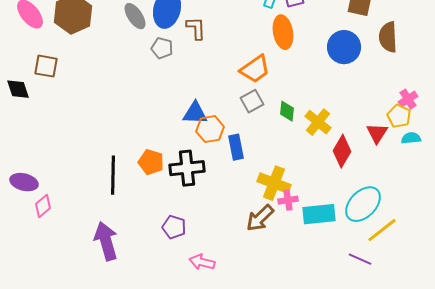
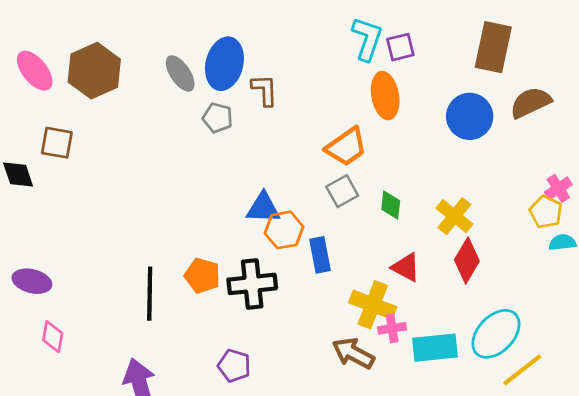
brown semicircle: (388, 37) -> (531, 103), turned 68
yellow cross: (318, 122) -> (454, 216), moved
red triangle: (377, 133) -> (406, 267), moved, turned -35
purple ellipse: (24, 182) -> (32, 281), moved
pink diamond: (43, 206) -> (53, 337), turned -40
brown arrow: (260, 218) -> (353, 353), turned 72

